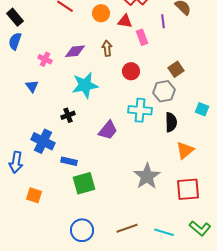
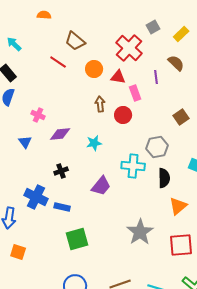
purple diamond: (75, 51) -> (60, 134), moved
brown square: (176, 69) -> (181, 117), moved
red circle: (131, 71) -> (123, 115), moved
cyan star: (85, 85) -> (94, 143), moved, size x0.6
blue rectangle: (69, 161) -> (62, 207), moved
orange square: (34, 195) -> (18, 252), moved

